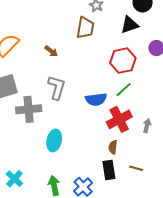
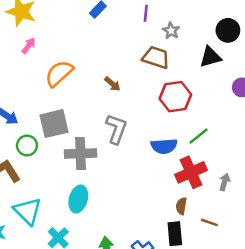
brown trapezoid: (85, 28) -> (156, 58), turned -85
red hexagon: (123, 61) -> (175, 97), moved
cyan ellipse: (54, 140) -> (78, 199), moved
brown line: (136, 168) -> (209, 222), moved

